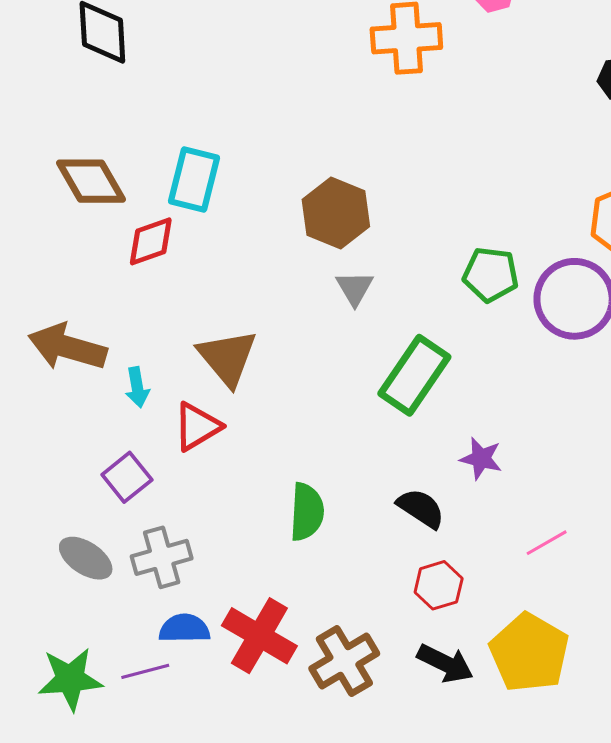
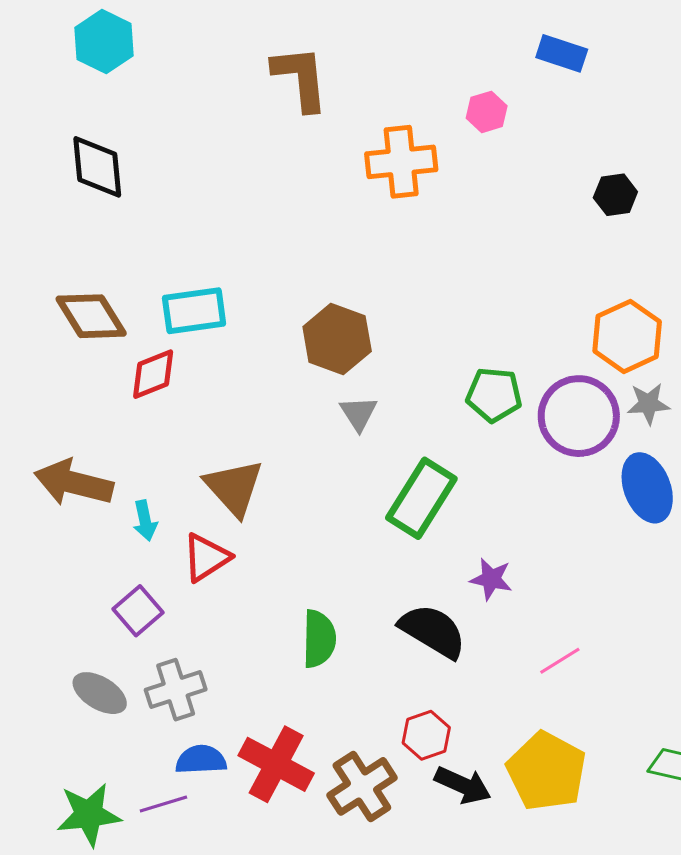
cyan rectangle: (194, 179) -> (194, 311), turned 70
black semicircle: (421, 508) -> (433, 631), size x1.4
red hexagon: (439, 585) -> (426, 735), moved

